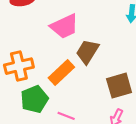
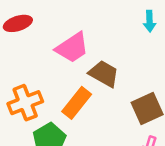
brown trapezoid: (87, 52) -> (104, 74), turned 96

